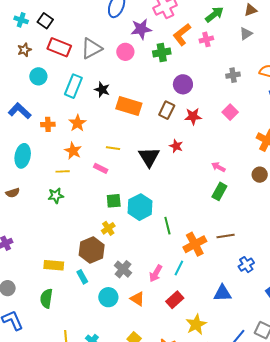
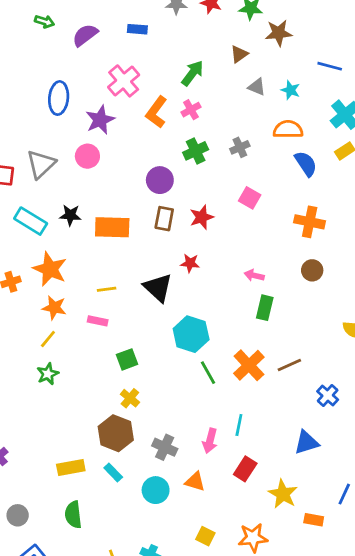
gray triangle: (246, 34) -> (257, 87), moved, turned -48
green cross: (162, 53) -> (196, 151), moved
purple circle: (183, 84) -> (160, 180), moved
cyan rectangle: (73, 86) -> (31, 221), turned -65
orange star: (77, 123) -> (50, 269), size x1.4
yellow line: (63, 171) -> (48, 339), turned -32
cyan hexagon: (140, 207) -> (191, 334), moved
orange cross: (195, 244) -> (249, 365), moved

